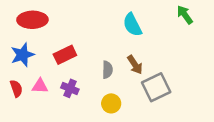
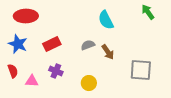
blue star: (22, 55) -> (18, 44), turned -30
gray semicircle: (107, 70) -> (88, 45), moved, turned -112
pink triangle: (40, 86) -> (32, 81), moved
gray square: (156, 87) -> (141, 70), moved, turned 30

